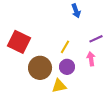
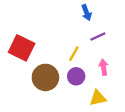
purple line: (96, 39) -> (98, 36), moved
yellow triangle: (59, 86) -> (98, 98), moved

